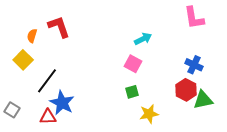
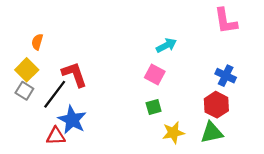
red L-shape: (59, 27) -> (74, 74), moved
green triangle: (203, 100) -> (212, 133), moved
gray square: (12, 110) -> (24, 91), moved

